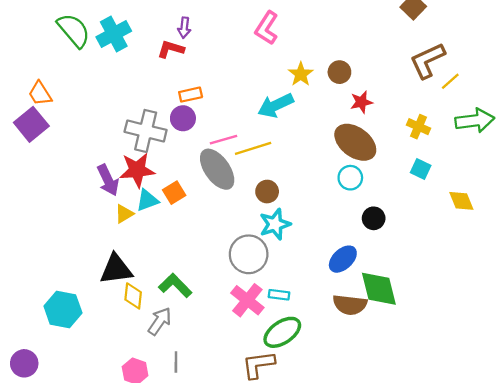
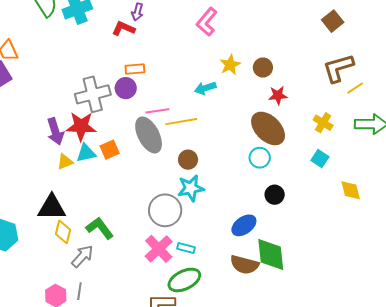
cyan arrow: (276, 105) -> (205, 88), size x0.7
gray cross: (146, 131) -> (93, 94), turned -36
gray line: (176, 362) -> (79, 291), moved

